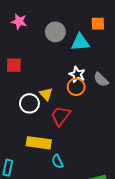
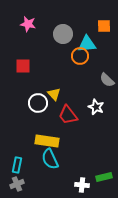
white star: (77, 74) -> (96, 107), moved
orange circle: (76, 87) -> (80, 56), moved
red trapezoid: (61, 116) -> (68, 115), turned -75
cyan semicircle: (57, 161) -> (50, 159), moved, size x1.5

